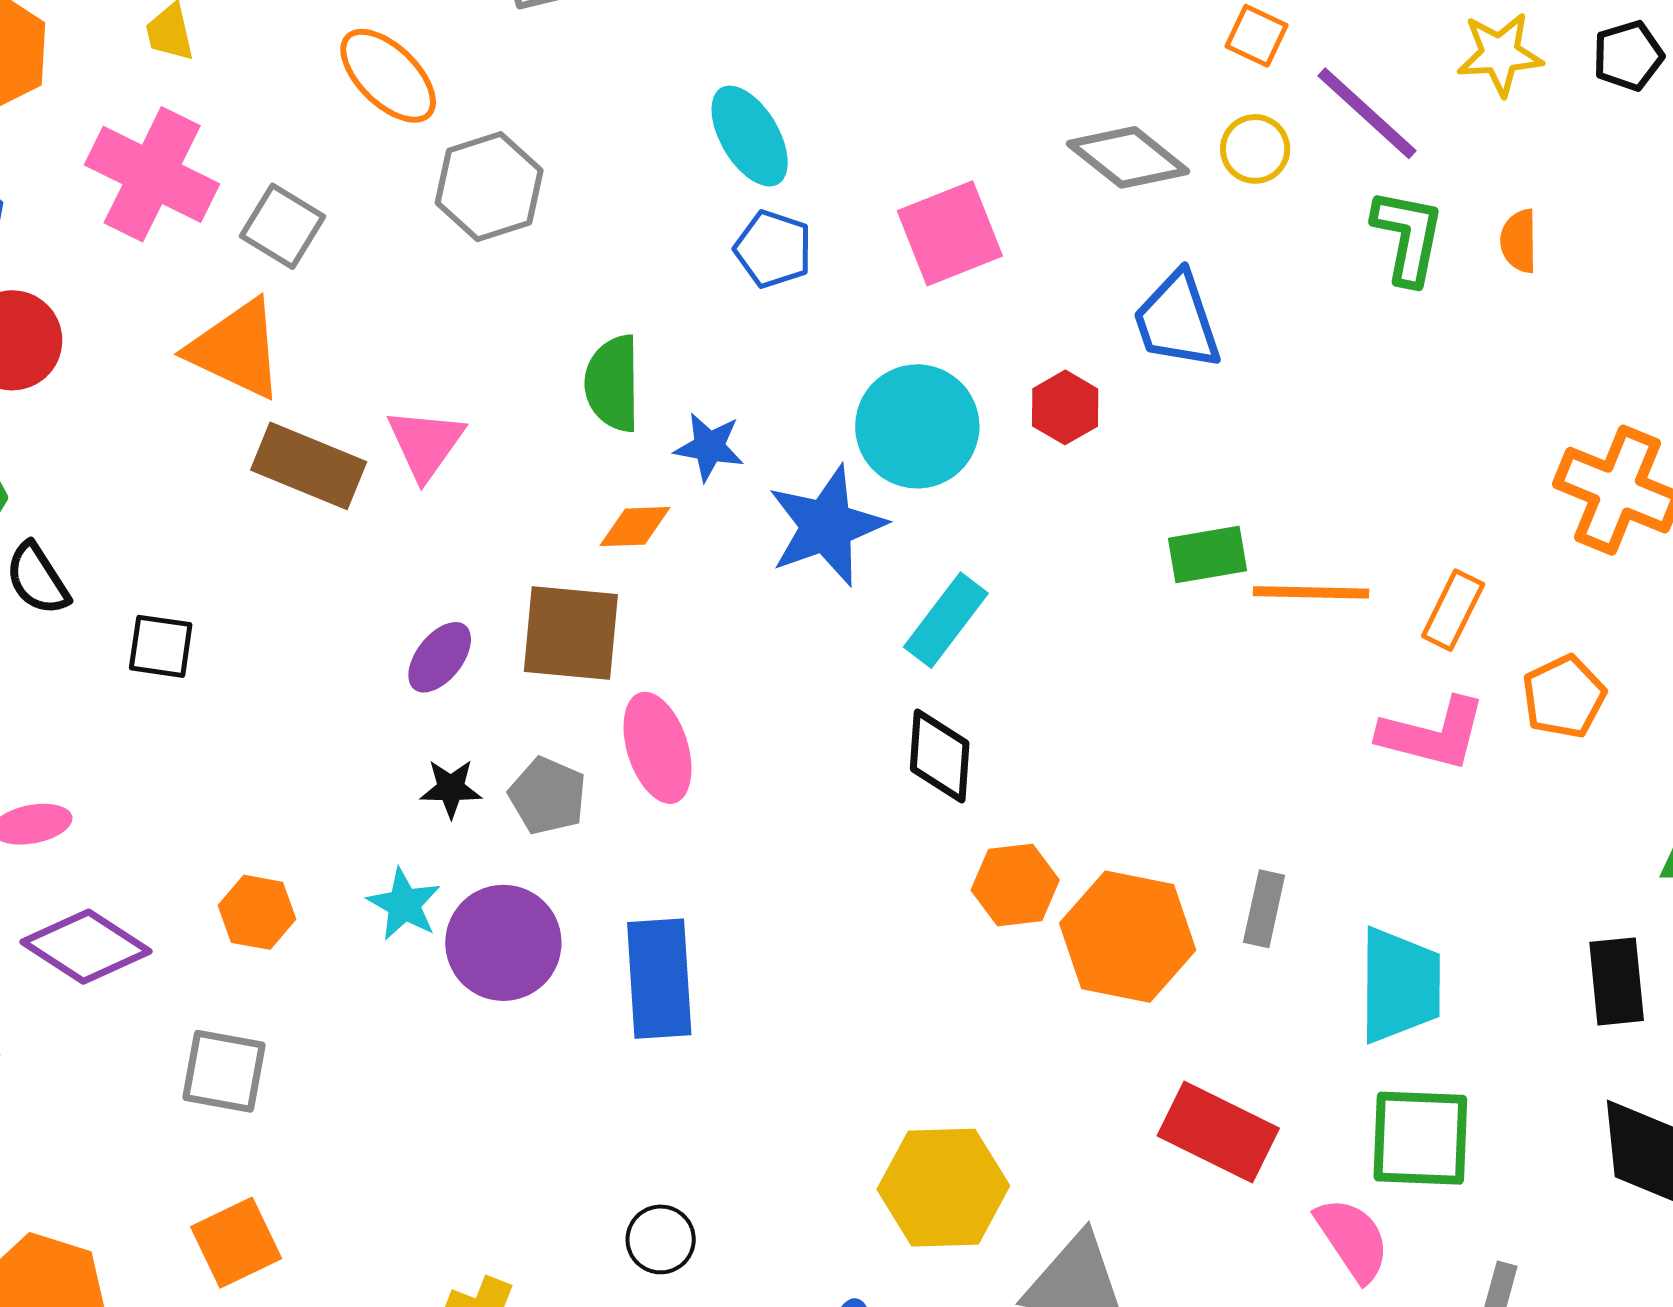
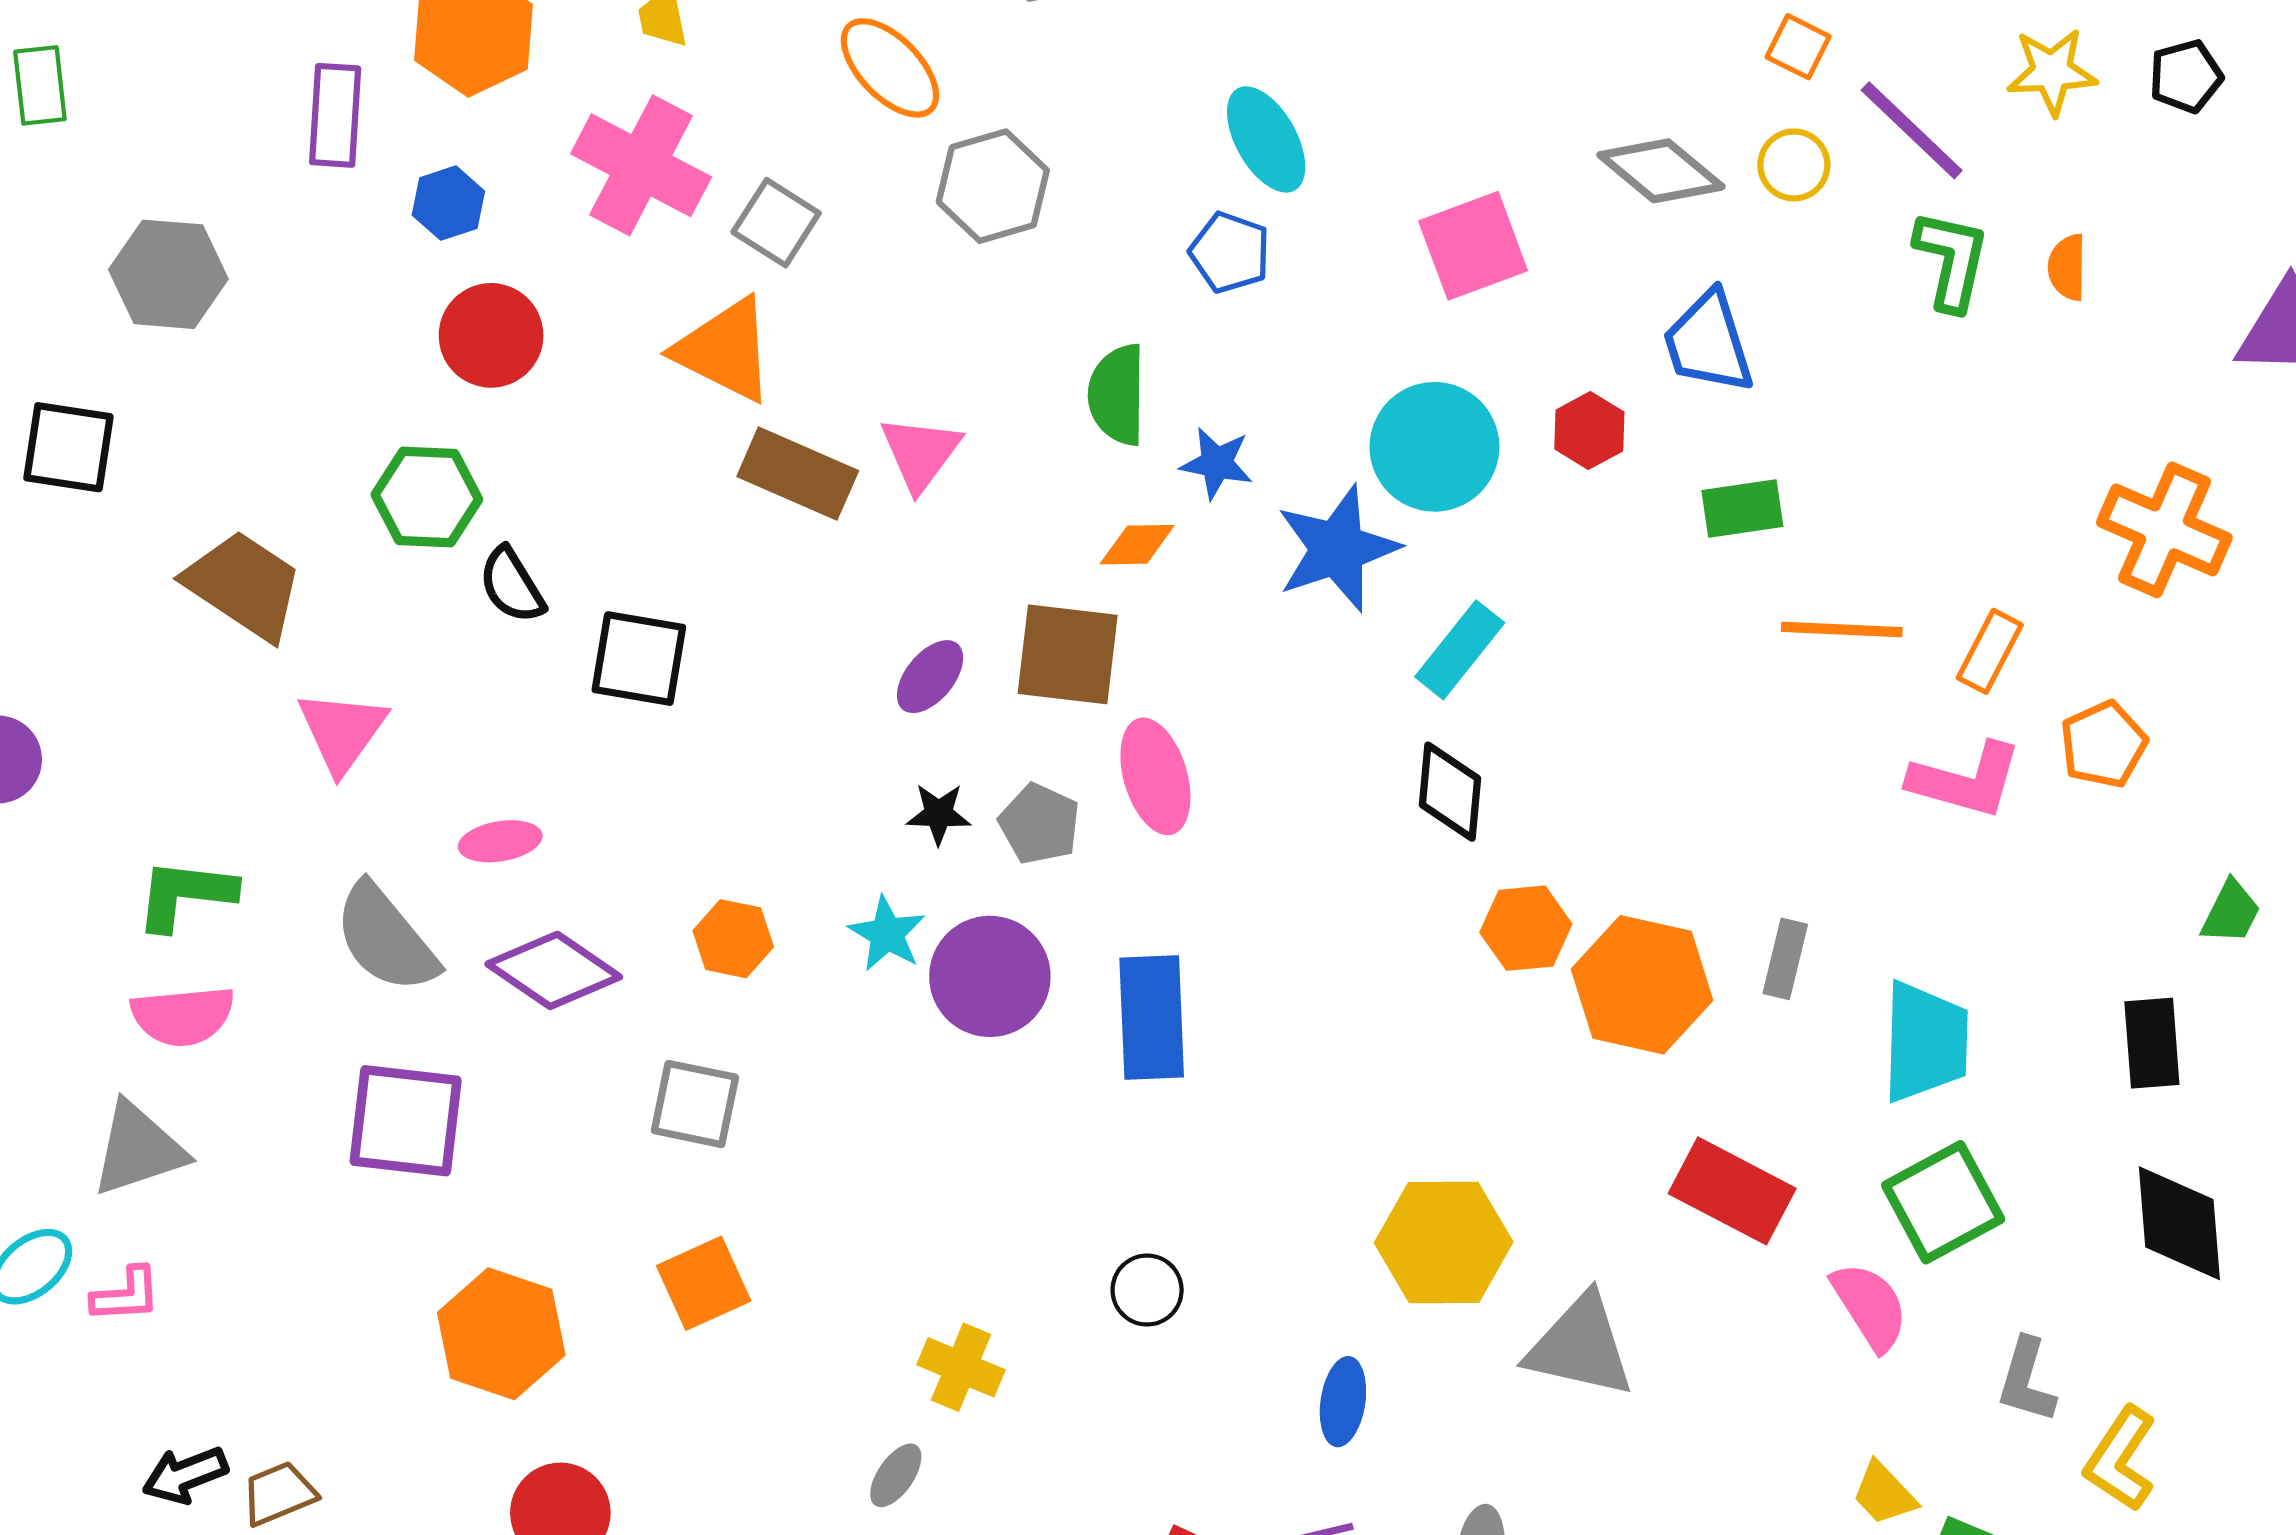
blue pentagon: (773, 249) -> (1230, 252), moved
green rectangle: (1208, 555) -> (1742, 508), moved
black square: (161, 646) -> (639, 659), size x1.4
green square: (1420, 1138) -> (1943, 1202), turned -32

